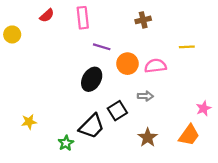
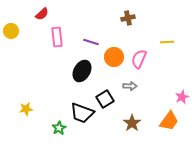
pink rectangle: (83, 18) -> (57, 37), moved
pink semicircle: (155, 66) -> (139, 59), turned -60
black trapezoid: (92, 126) -> (82, 113), turned 65

